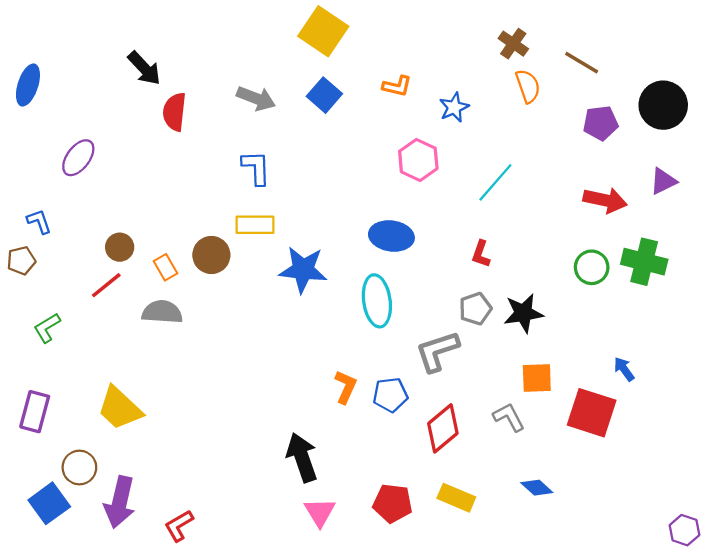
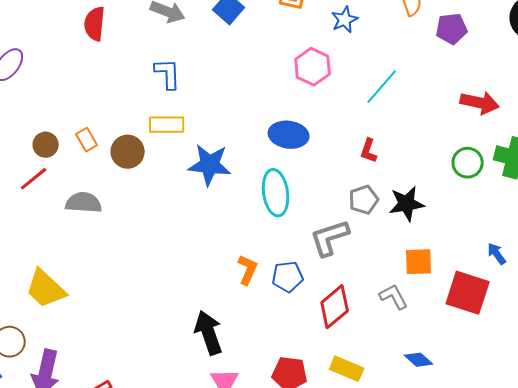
purple pentagon: (601, 123) -> (452, 29), moved
orange rectangle: (166, 267) -> (87, 140), moved

